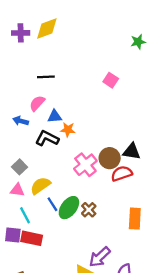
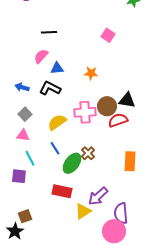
blue arrow: (21, 121) -> (22, 87), moved
orange star: (68, 130) -> (91, 73), moved
pink cross: (85, 165) -> (85, 112), turned 35
yellow semicircle: (40, 186) -> (57, 122), moved
green ellipse: (69, 208) -> (72, 163), moved
red rectangle: (32, 238) -> (62, 191), moved

